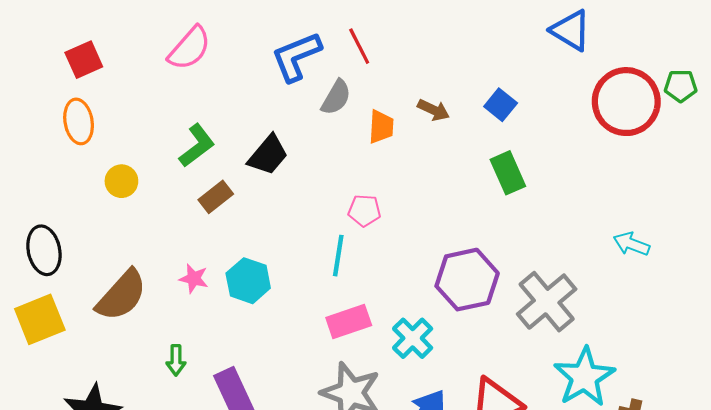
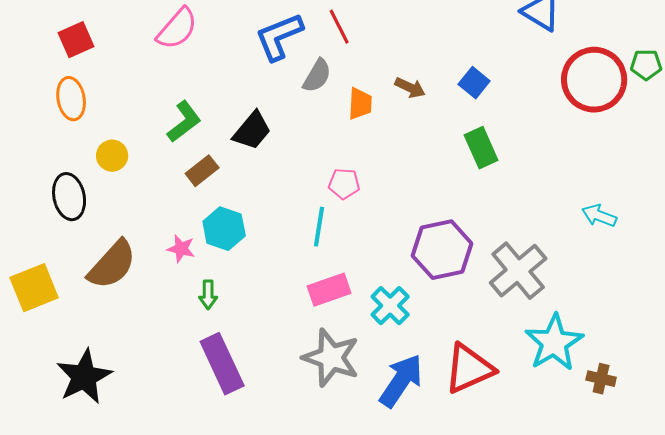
black ellipse: (44, 250) -> (69, 197), moved
cyan hexagon: (248, 281) -> (224, 229), moved
green arrow: (176, 360) -> (208, 295), moved

